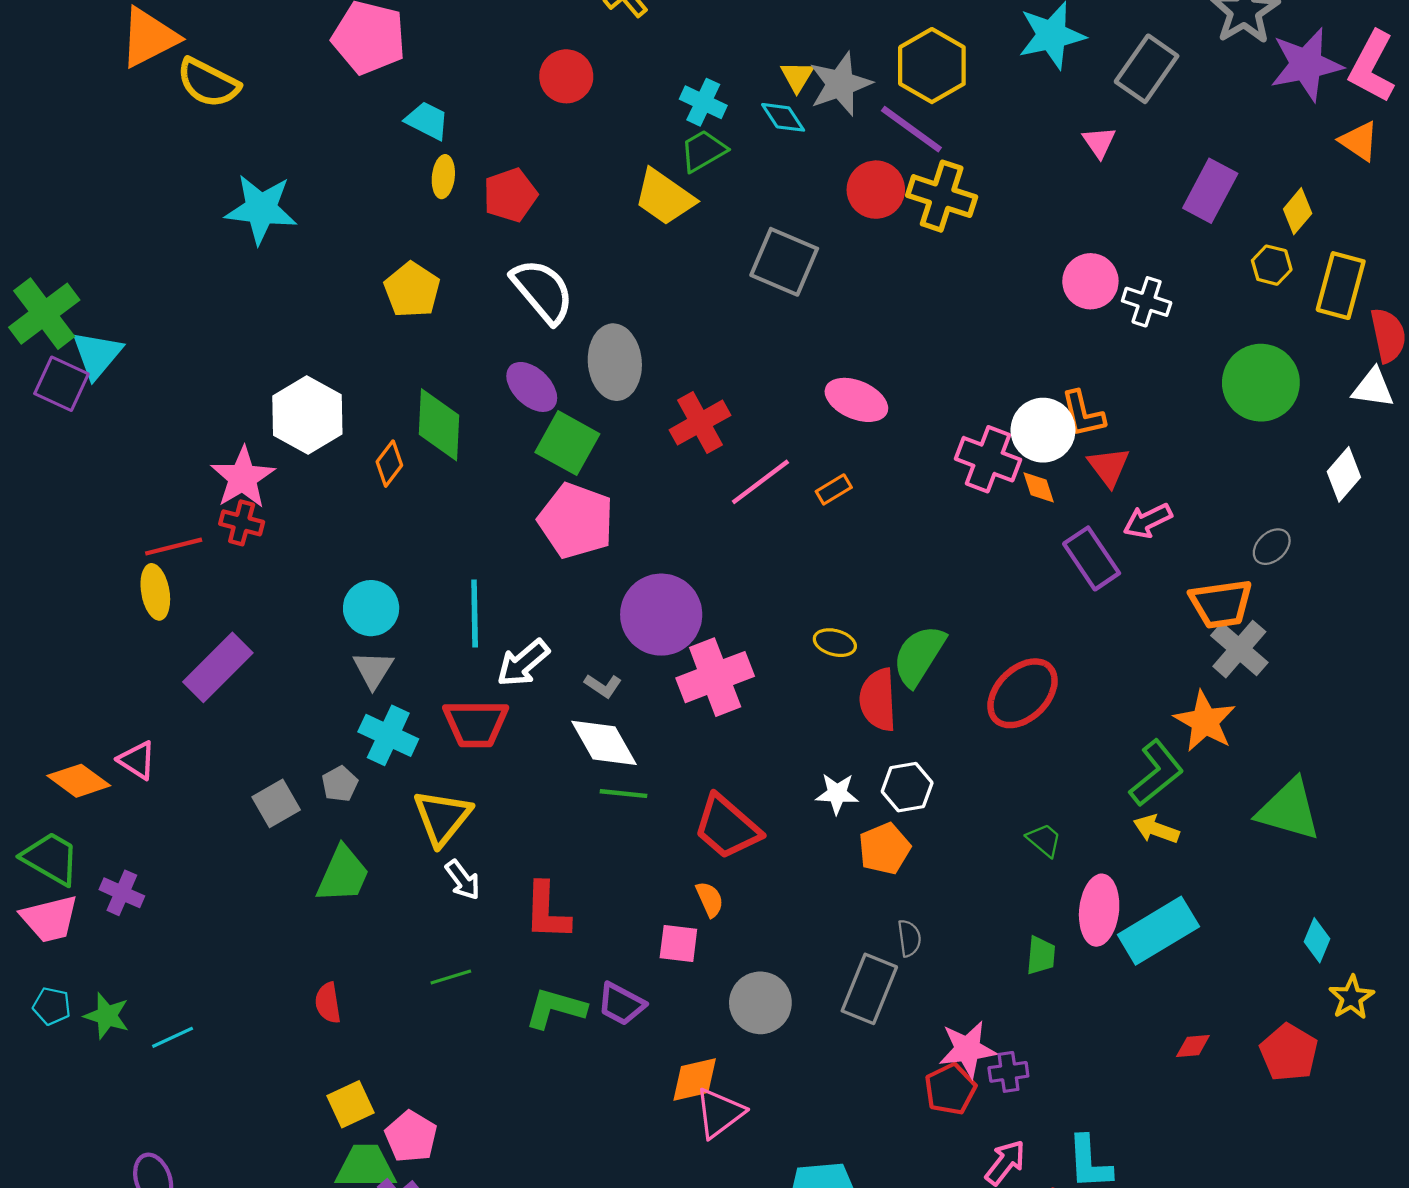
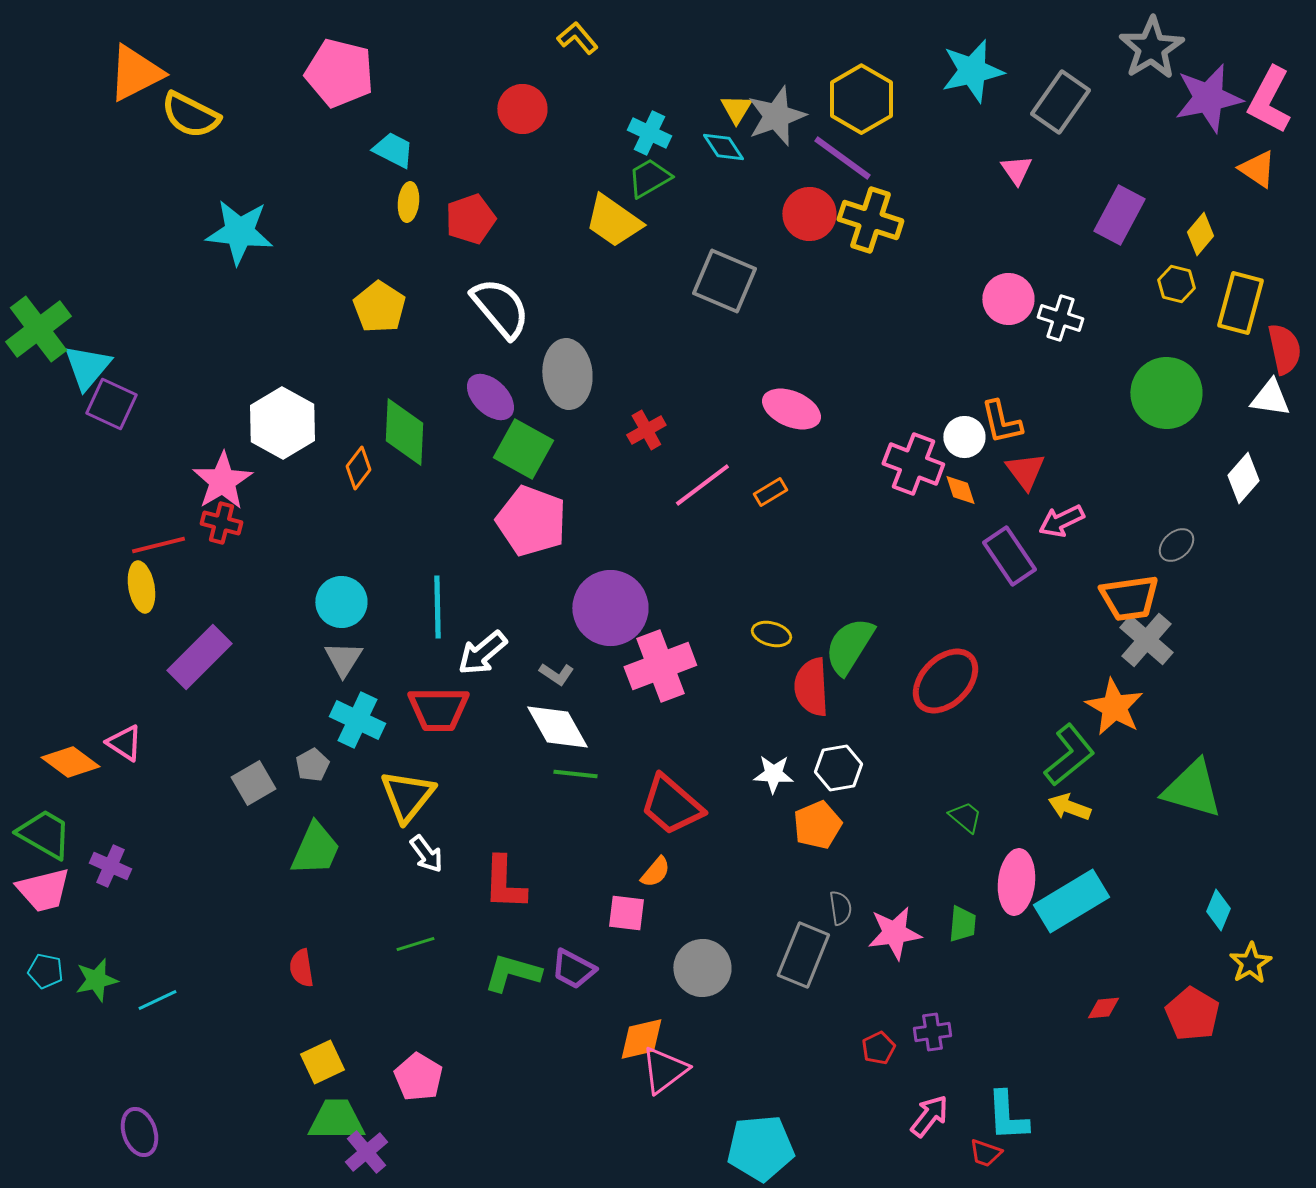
purple square: (61, 384) -> (111, 404), moved
red cross: (700, 423) -> (646, 430), size x0.7
white circle: (1043, 430) -> (964, 437), size x0.7
orange semicircle: (710, 899) -> (655, 872), turned 64
green star: (107, 1016) -> (96, 980), turned -30
pink star: (968, 1049) -> (894, 933), moved
red pentagon: (950, 1089) -> (878, 1048), size x0.7
pink pentagon: (411, 1137) -> (418, 1077), moved

